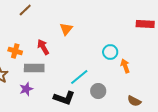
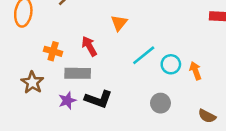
cyan circle: (110, 52) -> (171, 64), moved
cyan line: (79, 77) -> (144, 55), moved
black L-shape: (64, 98) -> (98, 99), moved

